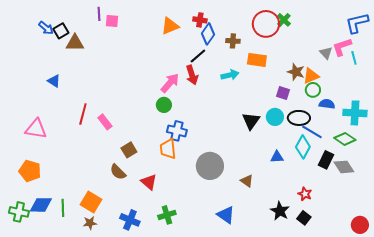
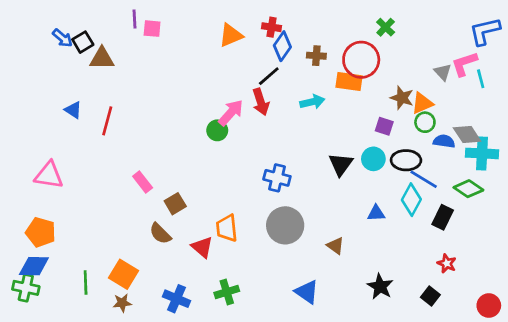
red circle: (266, 24) -> (361, 60), moved
green circle: (164, 105) -> (217, 130), moved
red line: (83, 114) -> (107, 121), moved
pink rectangle: (105, 122) -> (143, 182), moved
blue cross: (177, 131) -> (277, 178), moved
orange trapezoid: (168, 149) -> (227, 228), moved
gray diamond: (344, 167) -> (467, 134), moved
red star: (305, 194) -> (447, 263), moved
blue diamond: (41, 205) -> (34, 266), moved
black square: (304, 218) -> (430, 296), moved

